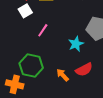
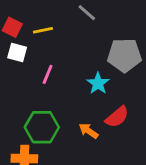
white square: (25, 11) -> (17, 53), turned -32

